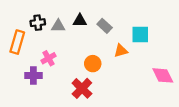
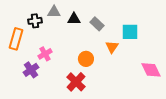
gray triangle: (58, 26) -> (54, 12), moved
orange triangle: (121, 51) -> (112, 47), turned -40
purple cross: (33, 75) -> (31, 70), turned -35

